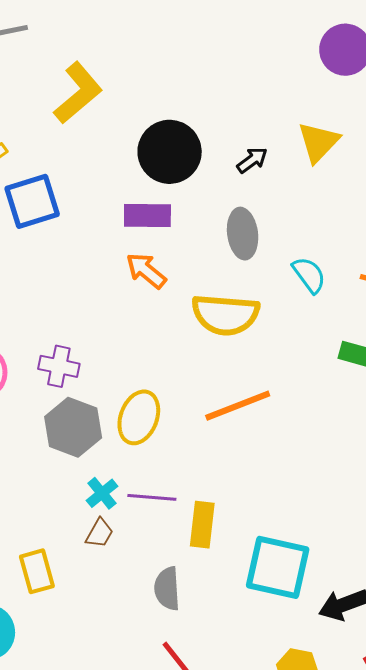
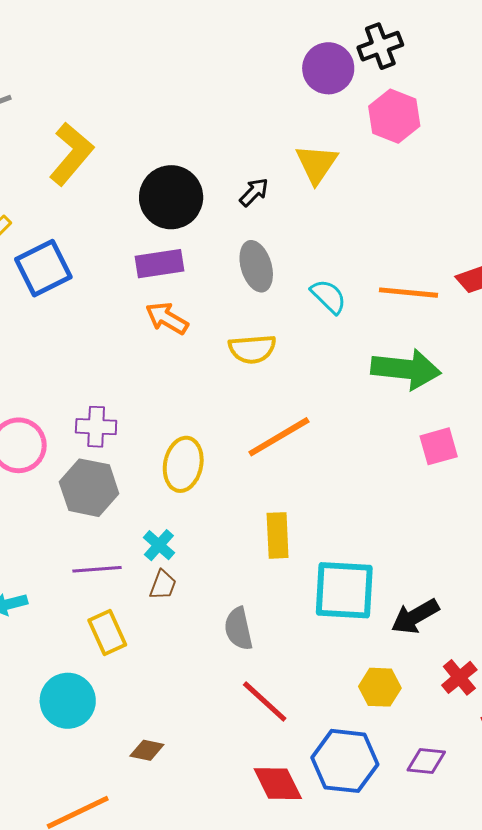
yellow semicircle: (225, 315) -> (252, 349), size x0.7
gray hexagon: (73, 427) -> (89, 488), moved
purple line: (152, 497) -> (97, 569), moved
yellow rectangle: (202, 525) -> (278, 535), moved

